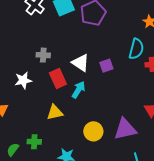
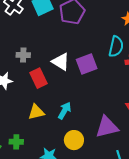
purple square: (106, 66) -> (87, 64), size x1.5
cyan arrow: (78, 90) -> (65, 111), moved
yellow circle: (93, 131) -> (74, 140), moved

